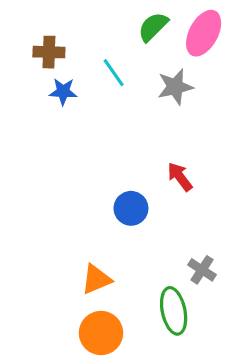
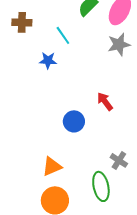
gray star: (175, 87) -> (119, 44), moved
blue star: (63, 92) -> (48, 60), moved

